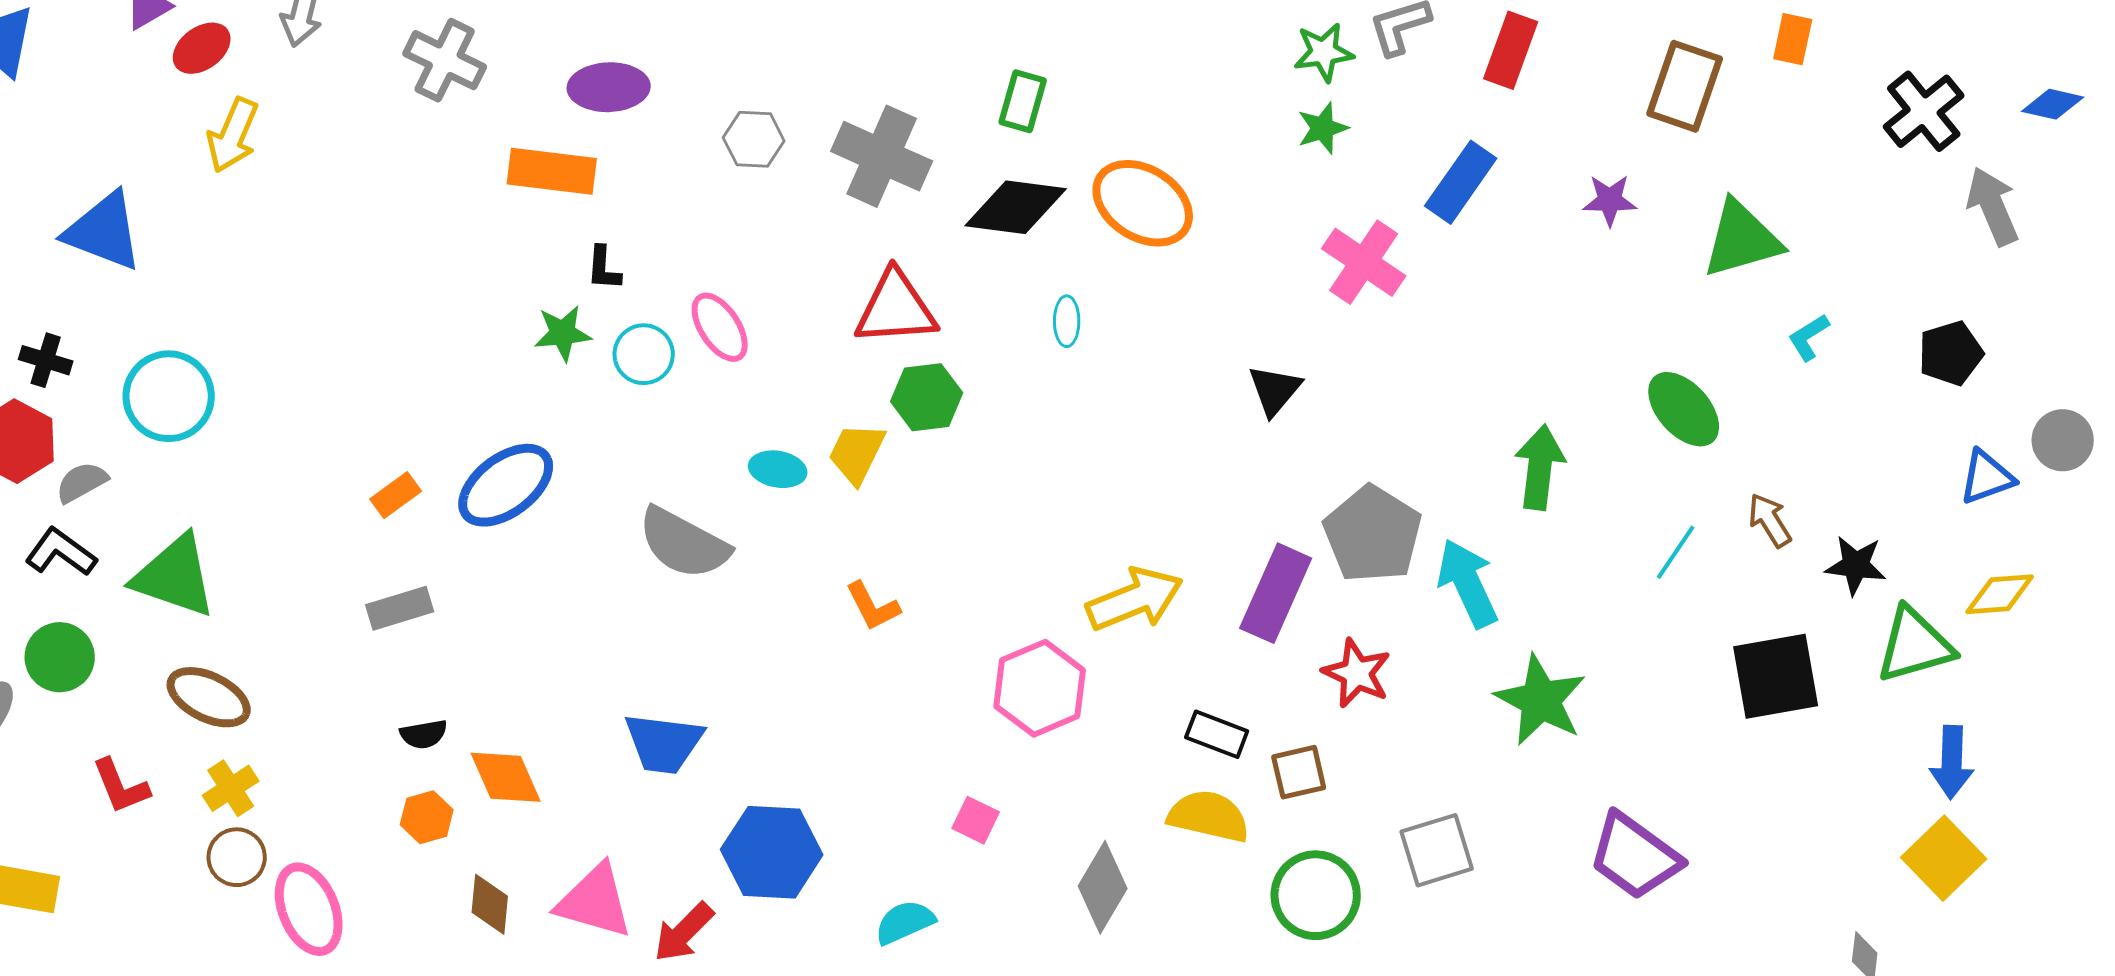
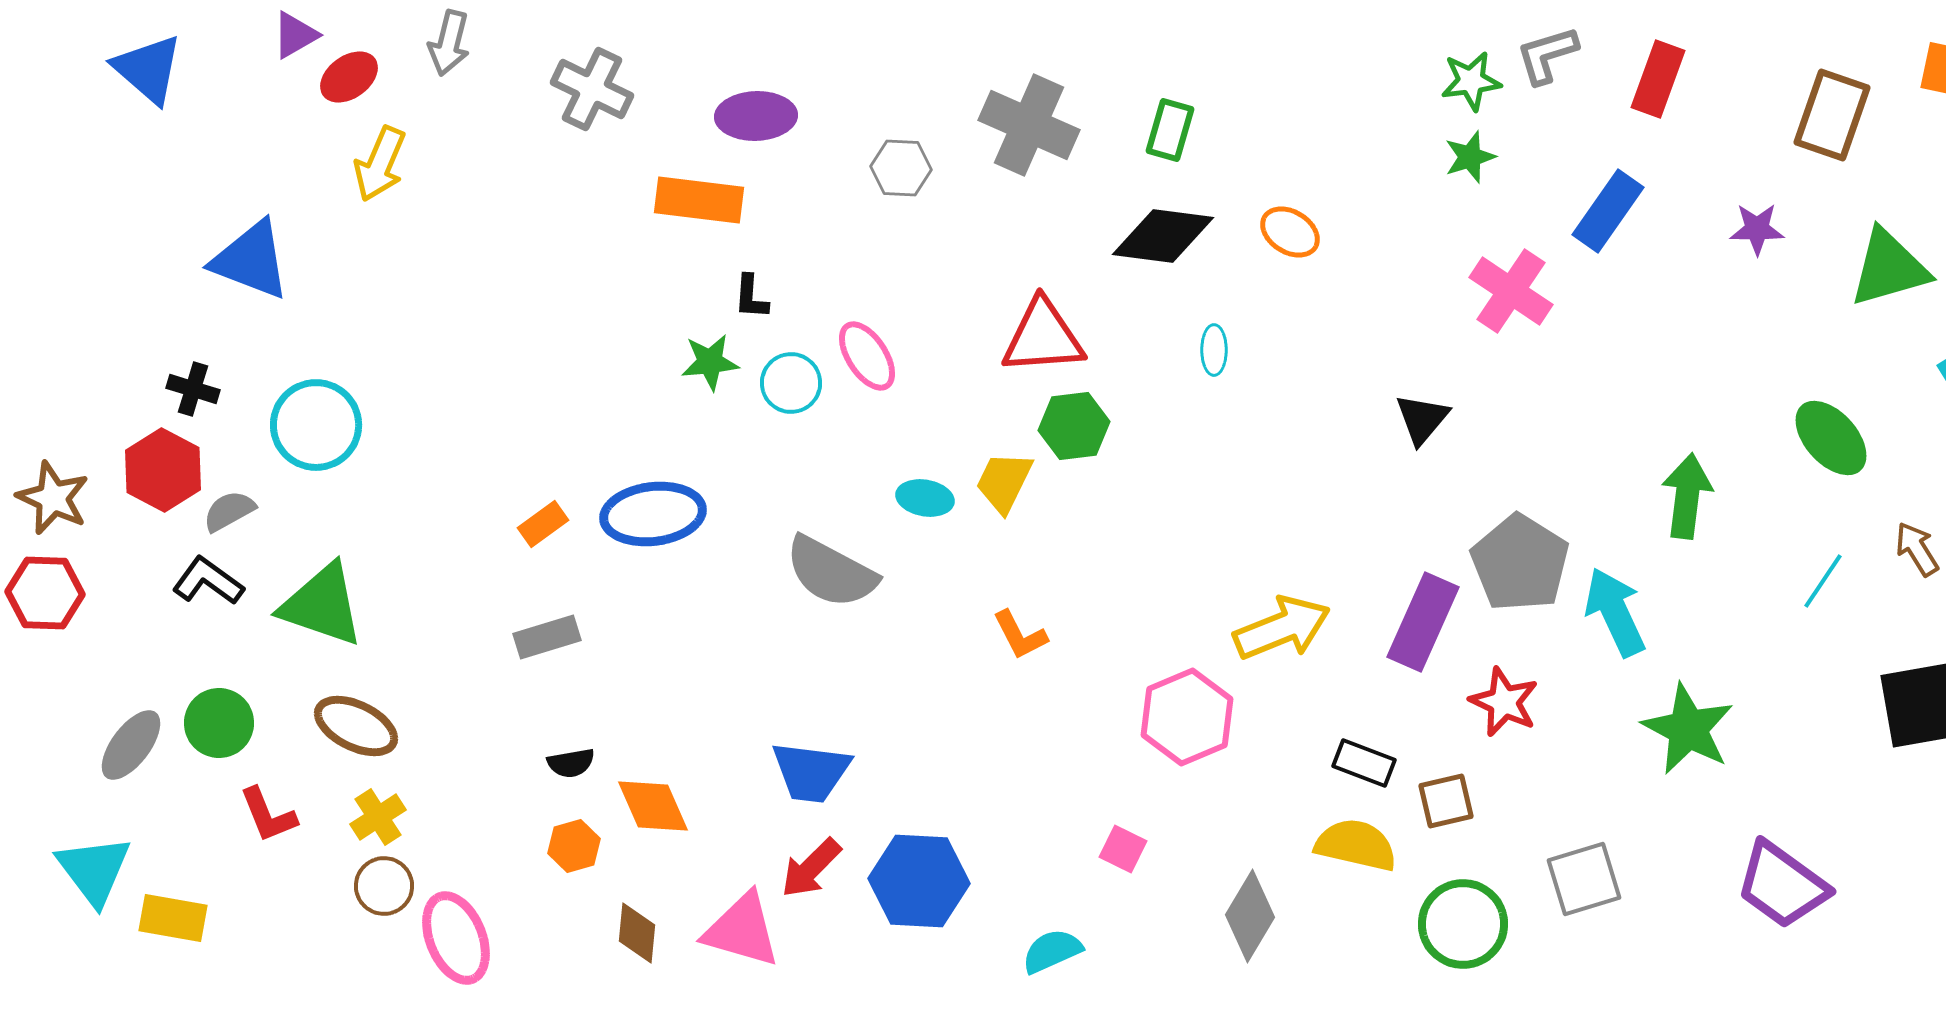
gray cross: (882, 156) -> (1029, 125), moved
orange ellipse: (1143, 203) -> (1290, 232), size x0.6
blue ellipse: (506, 485) -> (653, 514), turned 30
green circle: (60, 657) -> (219, 723), moved
red arrow: (684, 932) -> (811, 868), moved

